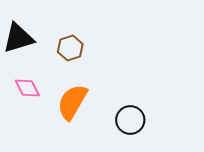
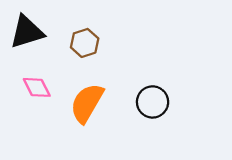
black circle: (130, 120) -> (153, 102), moved

